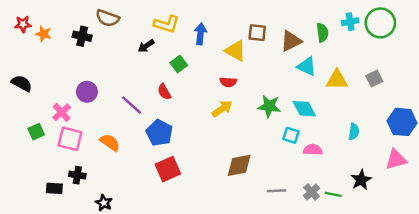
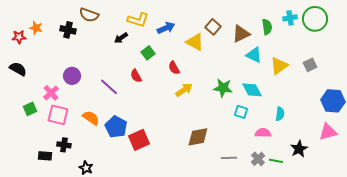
red star: (23, 24) -> (19, 37), moved
brown square: (257, 33) -> (213, 27), turned 35
blue arrow: (200, 34) -> (166, 28), turned 60
yellow triangle: (337, 80) -> (279, 66), turned -36
red semicircle: (228, 82) -> (174, 68), moved, turned 56
cyan semicircle: (354, 132) -> (280, 114), moved
blue pentagon: (159, 133) -> (116, 127), moved
pink semicircle: (313, 150) -> (263, 133), moved

